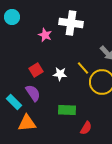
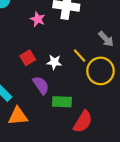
purple semicircle: (33, 93) -> (41, 85), moved
red semicircle: (86, 128) -> (83, 122), size x1.5

